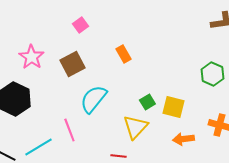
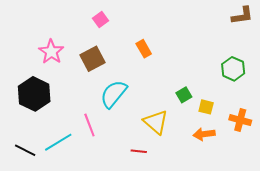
green square: (147, 102) -> (184, 95), moved
yellow square: (173, 107) -> (206, 107), moved, size x0.7
yellow triangle: (135, 127) -> (156, 122), turned -32

